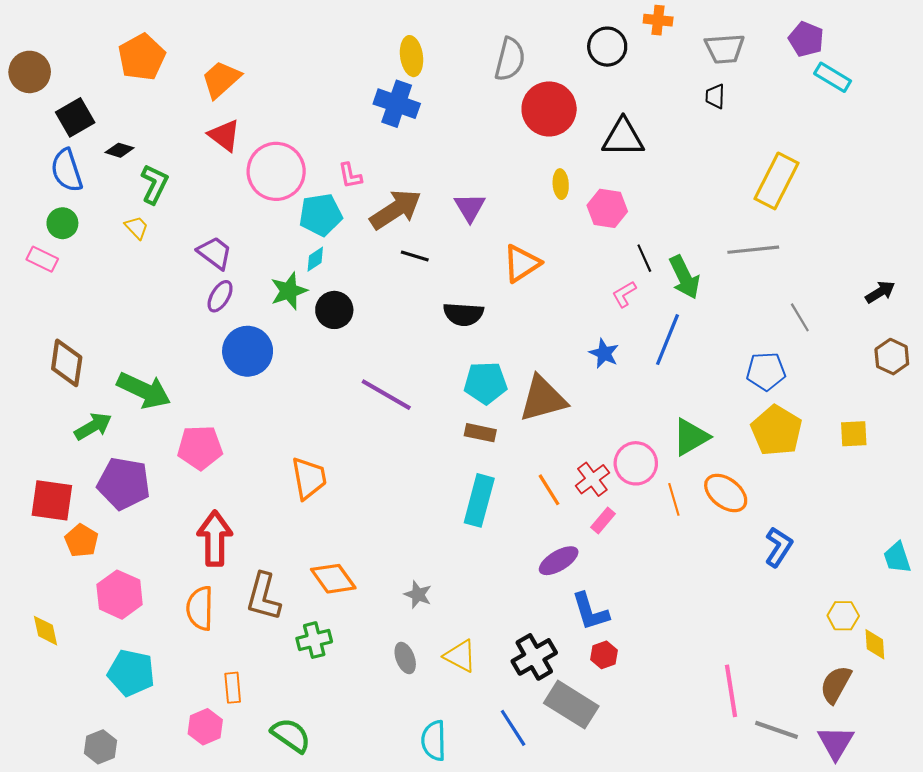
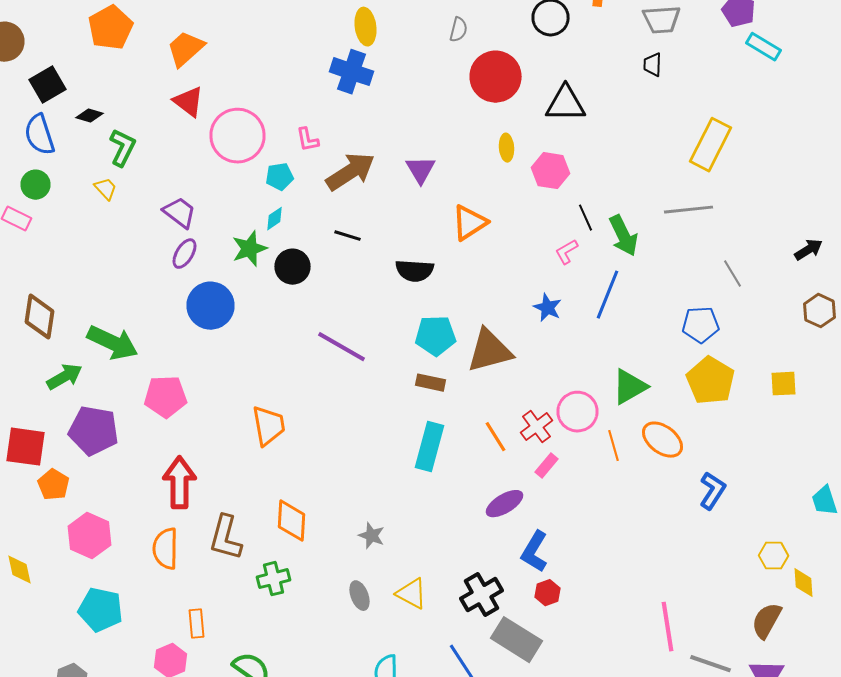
gray semicircle: (510, 59) -> (458, 30), size x0.6
cyan pentagon: (321, 215) -> (280, 177), size x0.7
black line: (415, 256) -> (348, 236), moved
orange diamond: (333, 579) -> (292, 521), turned 39
blue L-shape: (590, 611) -> (534, 552), turned 48

